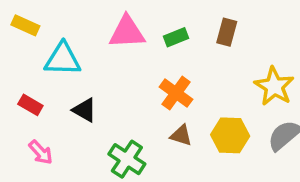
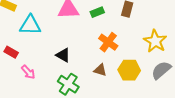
orange cross: (176, 93) -> (108, 42), moved
black triangle: (85, 110) -> (63, 55), moved
pink arrow: (41, 152) -> (28, 72), moved

